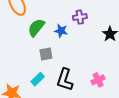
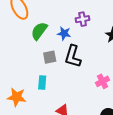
cyan rectangle: (38, 79) -> (42, 82), turned -40
black L-shape: (65, 80) -> (73, 56), moved

